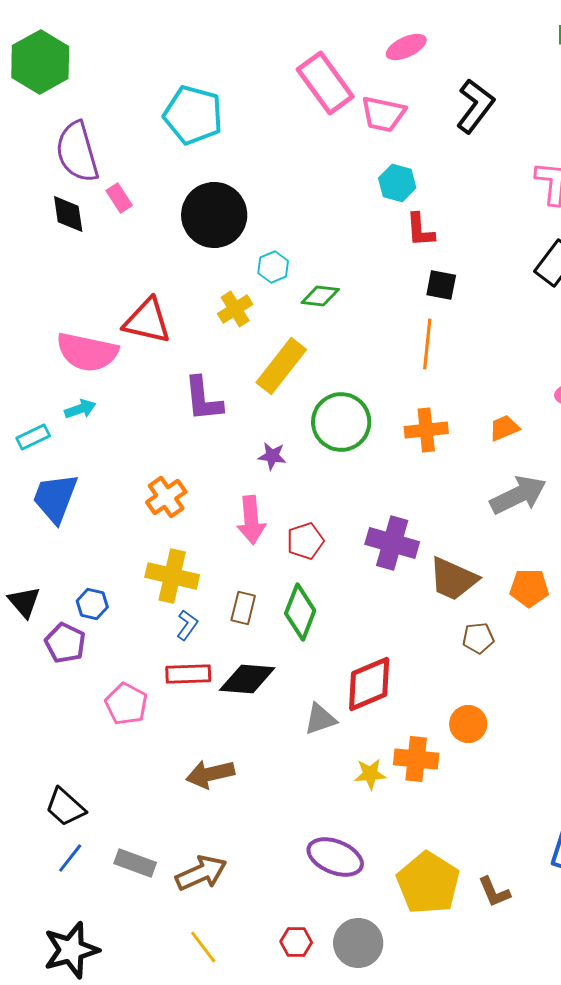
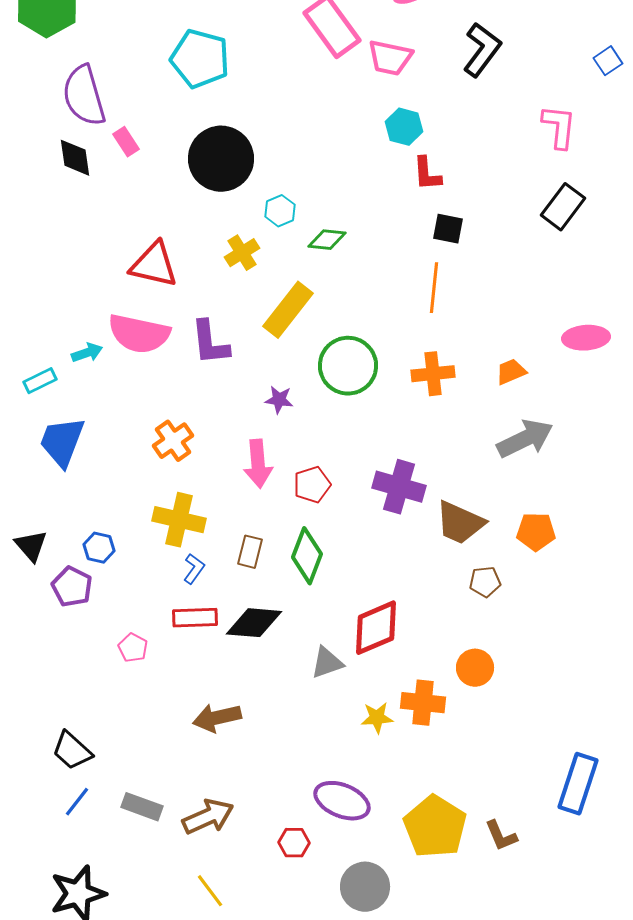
pink semicircle: (87, 352) -> (139, 334), moved
pink pentagon: (126, 704) -> (133, 648), size x0.7
red hexagon: (296, 942) -> (294, 843), moved

